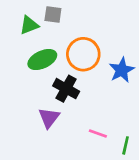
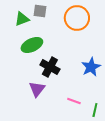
orange circle: (83, 54) -> (77, 18), moved
blue star: (122, 70) -> (91, 67), moved

